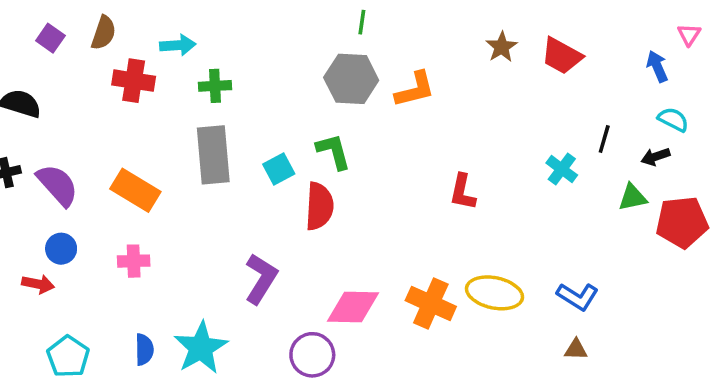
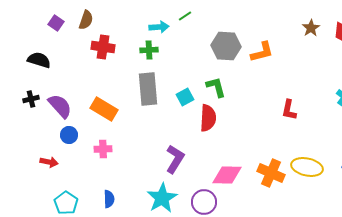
green line: (362, 22) -> (185, 16), moved, turned 48
cyan arrow: (178, 45) -> (159, 27), moved
blue circle: (61, 249) -> (69, 135), moved
cyan star: (201, 348) -> (162, 198), moved

